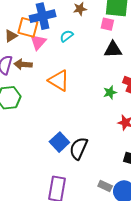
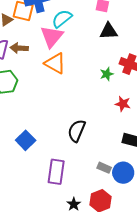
cyan semicircle: (67, 36) -> (62, 19), size x1.5
pink triangle: (38, 42) -> (52, 37), moved, size x1.4
blue square: (59, 142) -> (26, 140), moved

